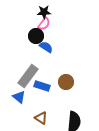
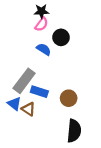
black circle: (36, 36) -> (61, 37), moved
brown circle: (66, 82) -> (69, 98), moved
brown triangle: (41, 118) -> (28, 109), moved

